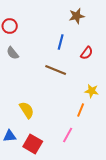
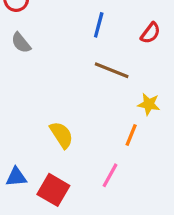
red semicircle: (87, 53) -> (150, 33), moved
brown line: (56, 70) -> (112, 70), moved
yellow semicircle: (27, 110) -> (61, 135), moved

